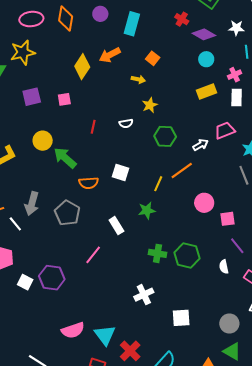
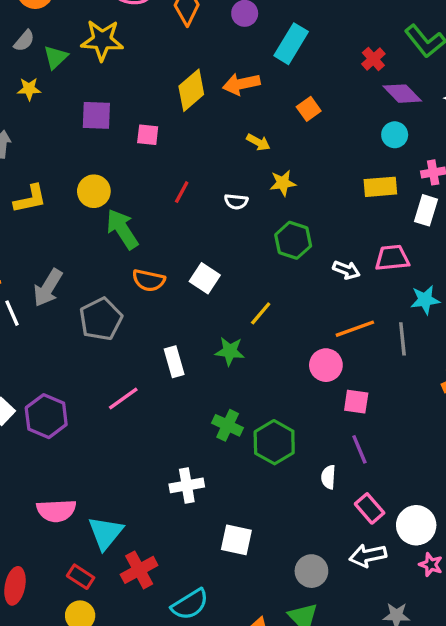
yellow arrow: (138, 79) -> (258, 142), moved
white arrow: (200, 145) -> (346, 270), turned 35
orange line: (182, 170) -> (355, 329), moved

